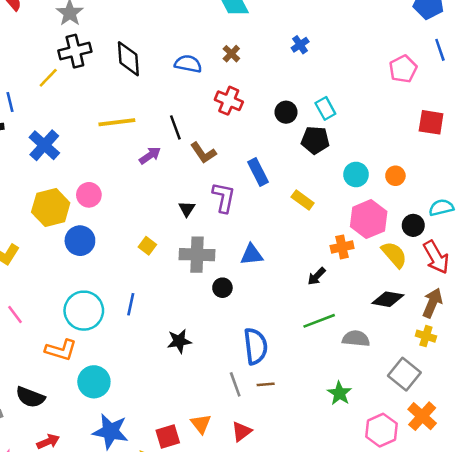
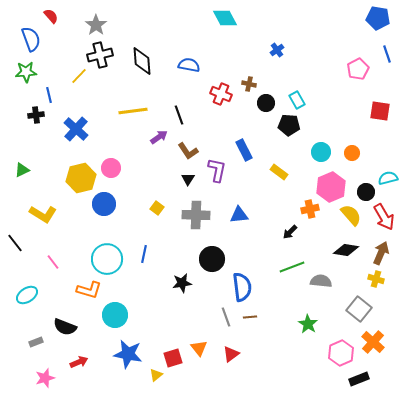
brown cross: (231, 54) -> (249, 84), moved, turned -32
brown L-shape: (203, 153) -> (188, 151), moved
black circle: (222, 288) -> (212, 259), moved, size x1.6

